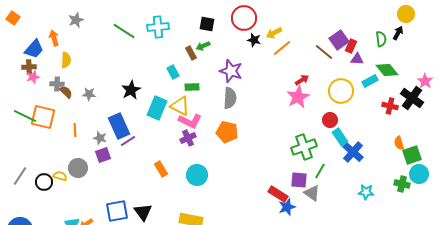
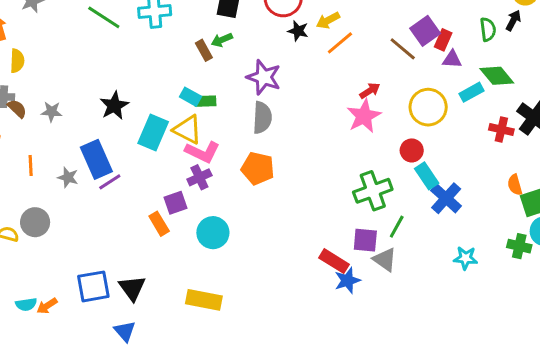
cyan rectangle: (173, 72) -> (190, 97), moved, turned -32
purple square: (103, 155) -> (176, 203), moved

